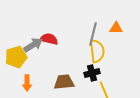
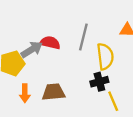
gray line: (93, 34) -> (83, 37), moved
brown trapezoid: (64, 82) -> (54, 92), moved

